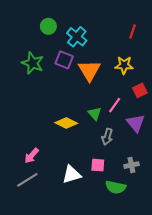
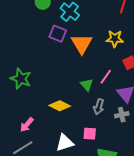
green star: (33, 63) -> (21, 79), moved
yellow diamond: (66, 123) -> (60, 106), moved
gray cross: (131, 165) -> (122, 115), moved

